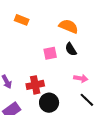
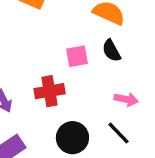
red cross: (35, 85) -> (50, 91), moved
black line: (87, 100) -> (119, 133), moved

